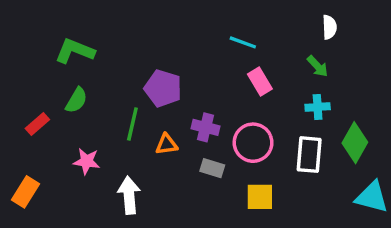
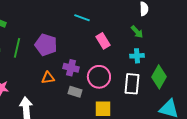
cyan line: (243, 42) -> (82, 18), moved
green line: (132, 124) -> (17, 48), moved

